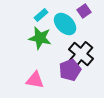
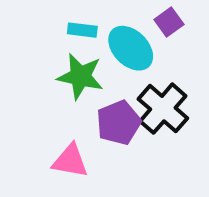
cyan rectangle: (41, 15) -> (82, 30), turned 48
purple pentagon: (70, 70) -> (119, 123), moved

